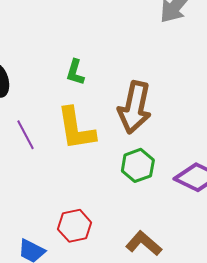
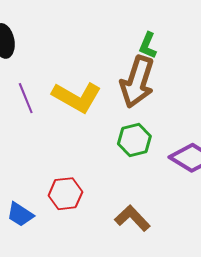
green L-shape: (75, 72) -> (148, 45), moved
yellow L-shape: (76, 129) -> (77, 97), turned -57

